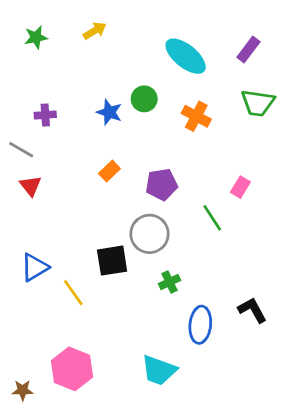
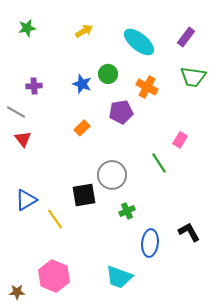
yellow arrow: (95, 31) -> (84, 31), moved
purple pentagon: (162, 184) -> (121, 112), moved

